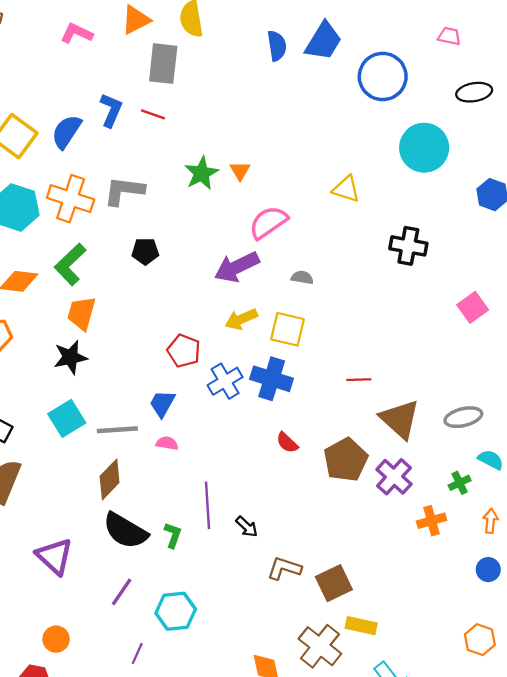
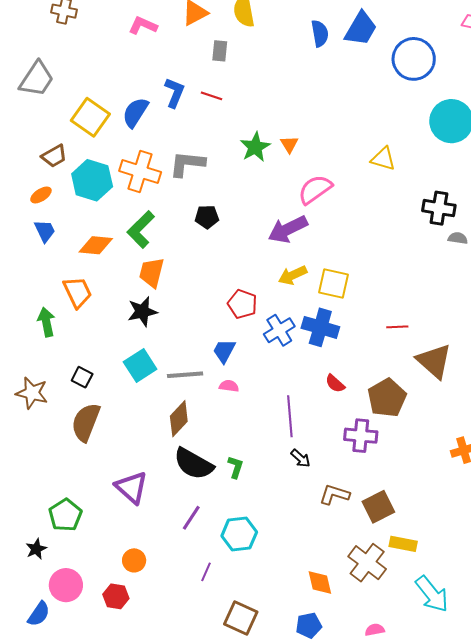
gray rectangle: (163, 64) -> (220, 51), size x0.6
gray semicircle: (302, 278) -> (458, 238), moved
purple cross: (394, 477) -> (361, 436), moved, turned -36
purple line: (208, 505) -> (290, 416), moved

